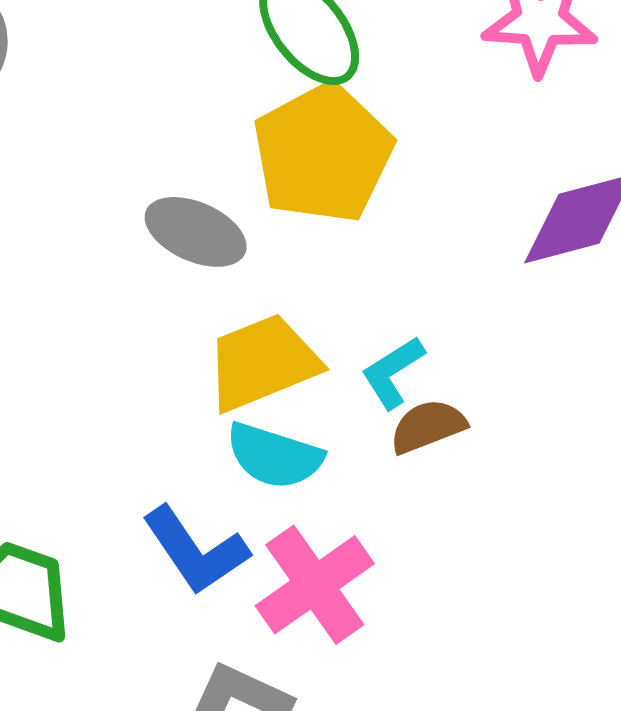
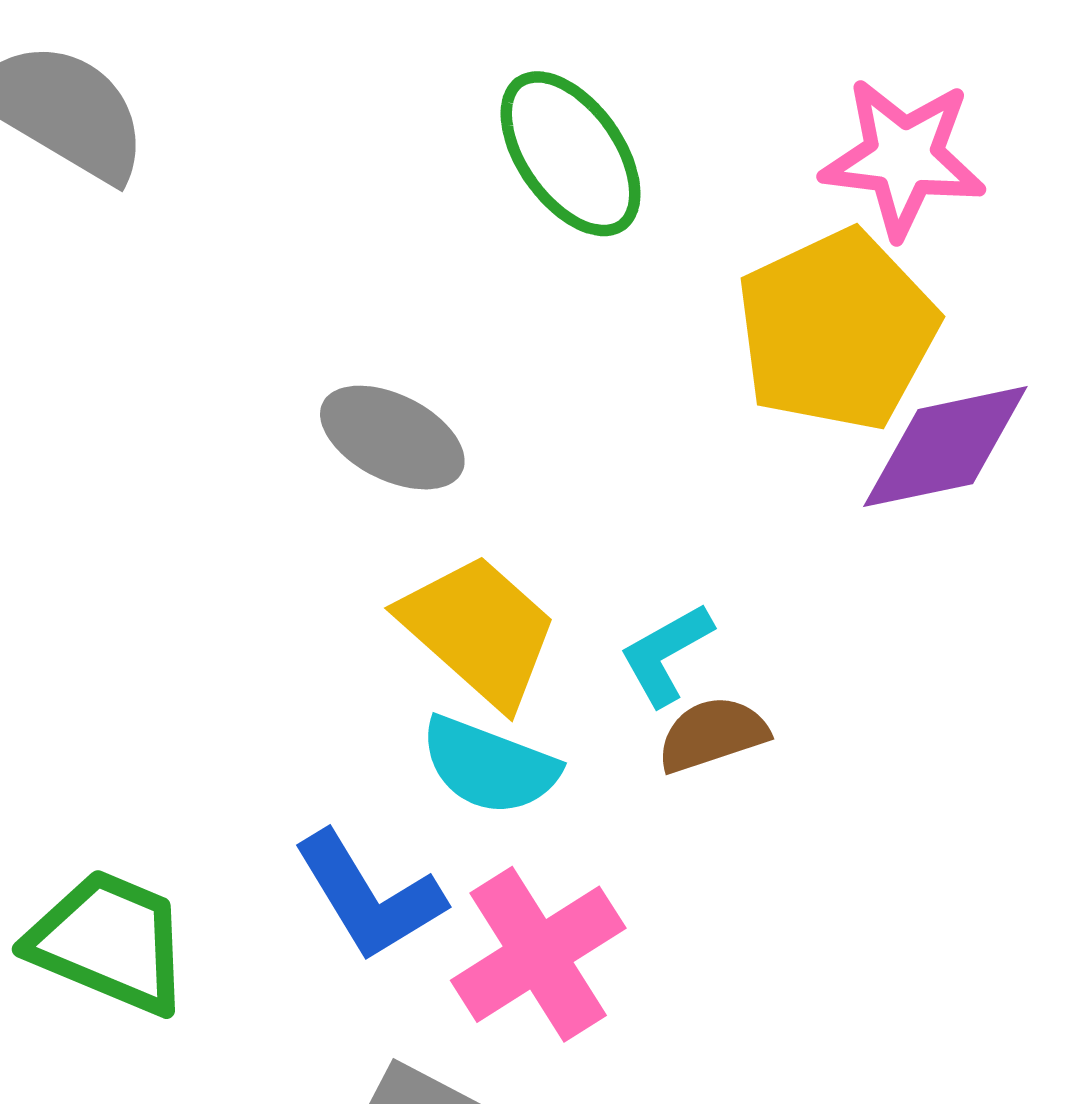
yellow pentagon: (323, 153) -> (837, 330), moved
yellow trapezoid: (263, 363) -> (479, 631), turned 61

